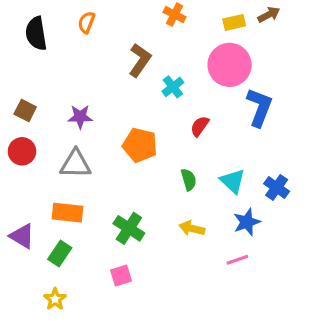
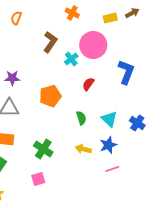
pink circle: (230, 65) -> (93, 45), moved
orange pentagon: (140, 145) -> (50, 96), turned -30
blue star: (247, 222) -> (108, 145), moved

